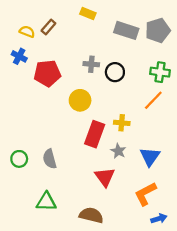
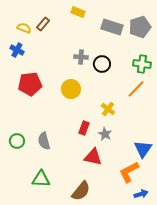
red pentagon: (47, 73) -> (30, 84), moved
yellow cross: (122, 123) -> (108, 109), turned 32
red rectangle: (95, 134) -> (84, 128), moved, size x0.6
blue triangle: (150, 157) -> (143, 149), moved
red triangle: (105, 177) -> (93, 157), turned -42
brown semicircle: (91, 215) -> (81, 191), turned 115

